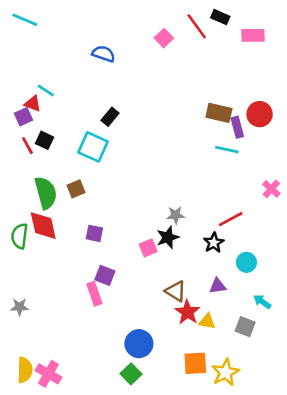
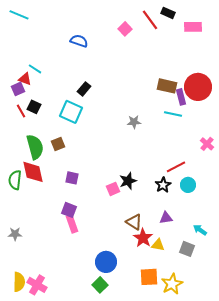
red circle: (260, 114) -> (198, 87), size x1.4
gray star: (176, 215) -> (134, 122), moved
cyan circle: (246, 262) -> (188, 185), moved
purple square: (105, 275) -> (69, 210), moved

